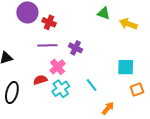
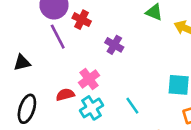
purple line: (47, 45) -> (58, 37), moved, turned 60
purple cross: (76, 48) -> (114, 45), moved

